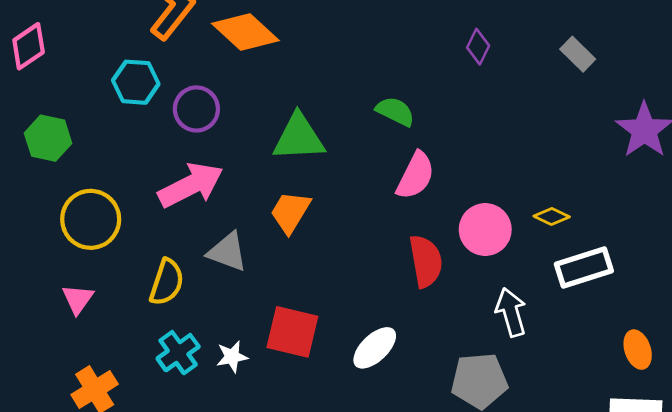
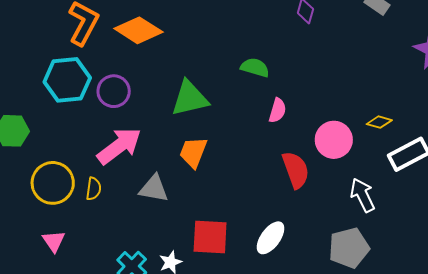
cyan hexagon: (136, 82) -> (67, 80), size x1.4
pink semicircle: (415, 176) -> (277, 110), size x0.7
yellow semicircle: (167, 282) -> (94, 189), moved, size x0.7

